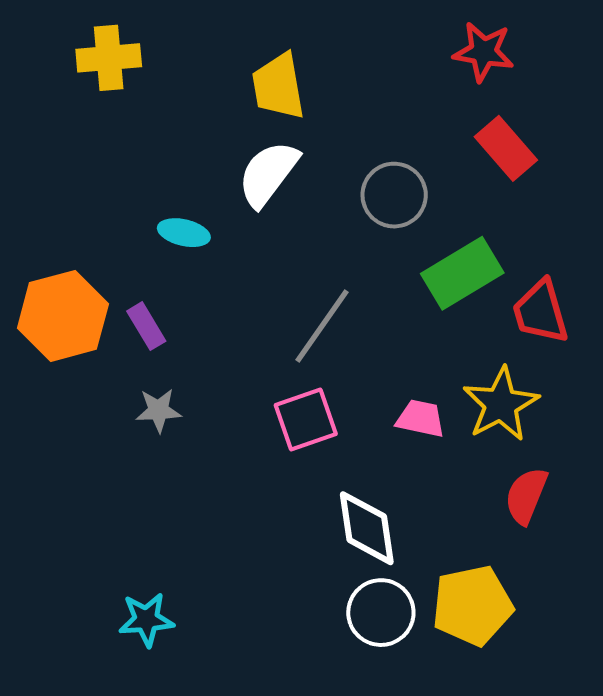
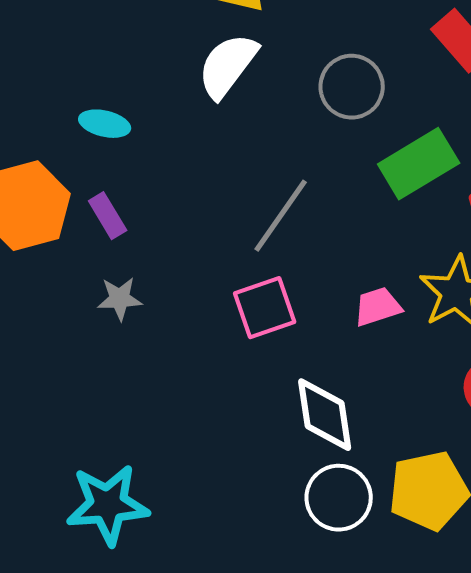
cyan ellipse: (184, 233) -> (105, 124), moved
pink trapezoid: (421, 419) -> (378, 307), turned -30
cyan star: (146, 620) -> (108, 505), size x1.5

